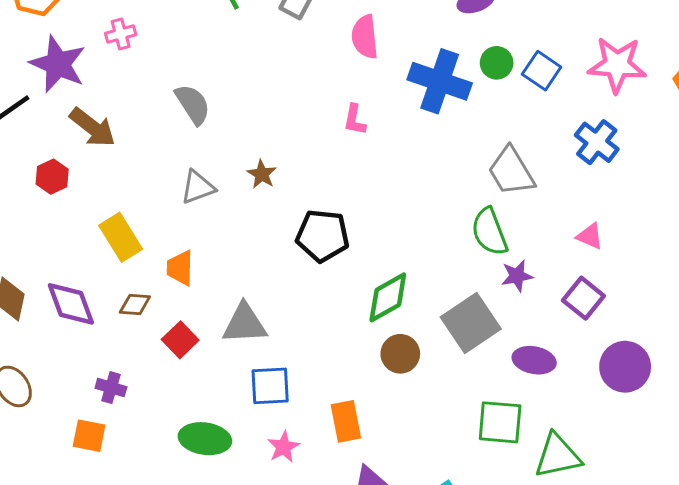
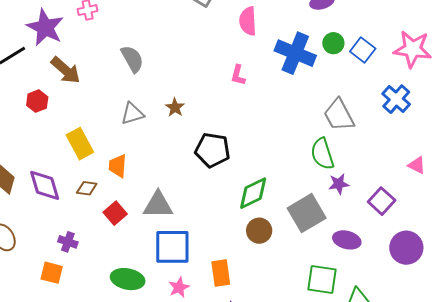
pink triangle: (590, 236) -> (417, 165), moved
blue square: (270, 386) -> (172, 247), size x1.4

